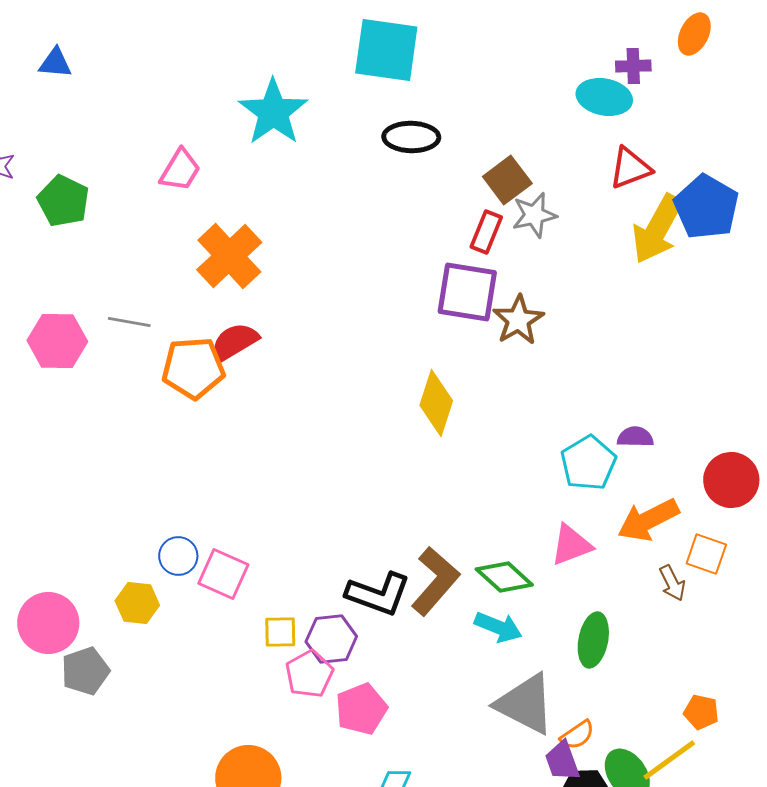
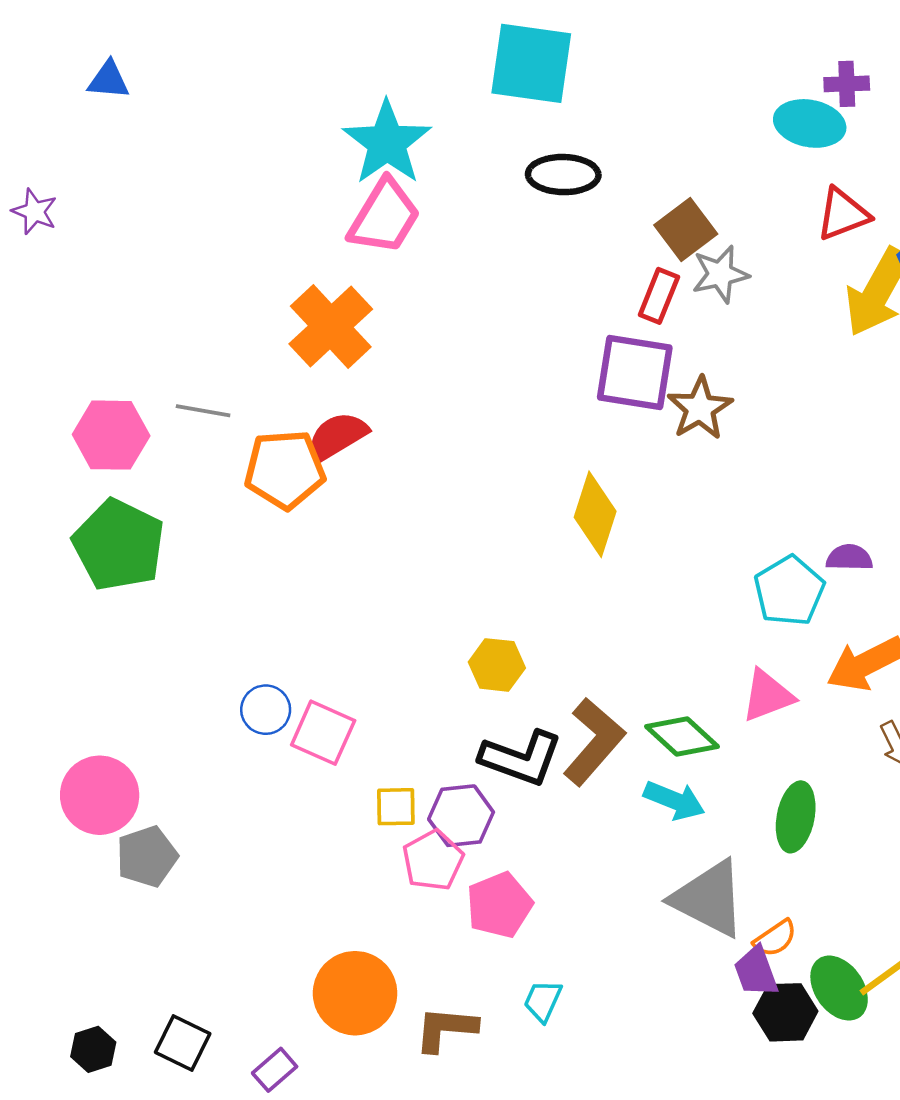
pink trapezoid: (180, 170) -> (384, 217), moved, size x1.4
green pentagon: (63, 201) -> (119, 545), moved, size x1.4
yellow hexagon: (137, 603) -> (497, 665), moved

